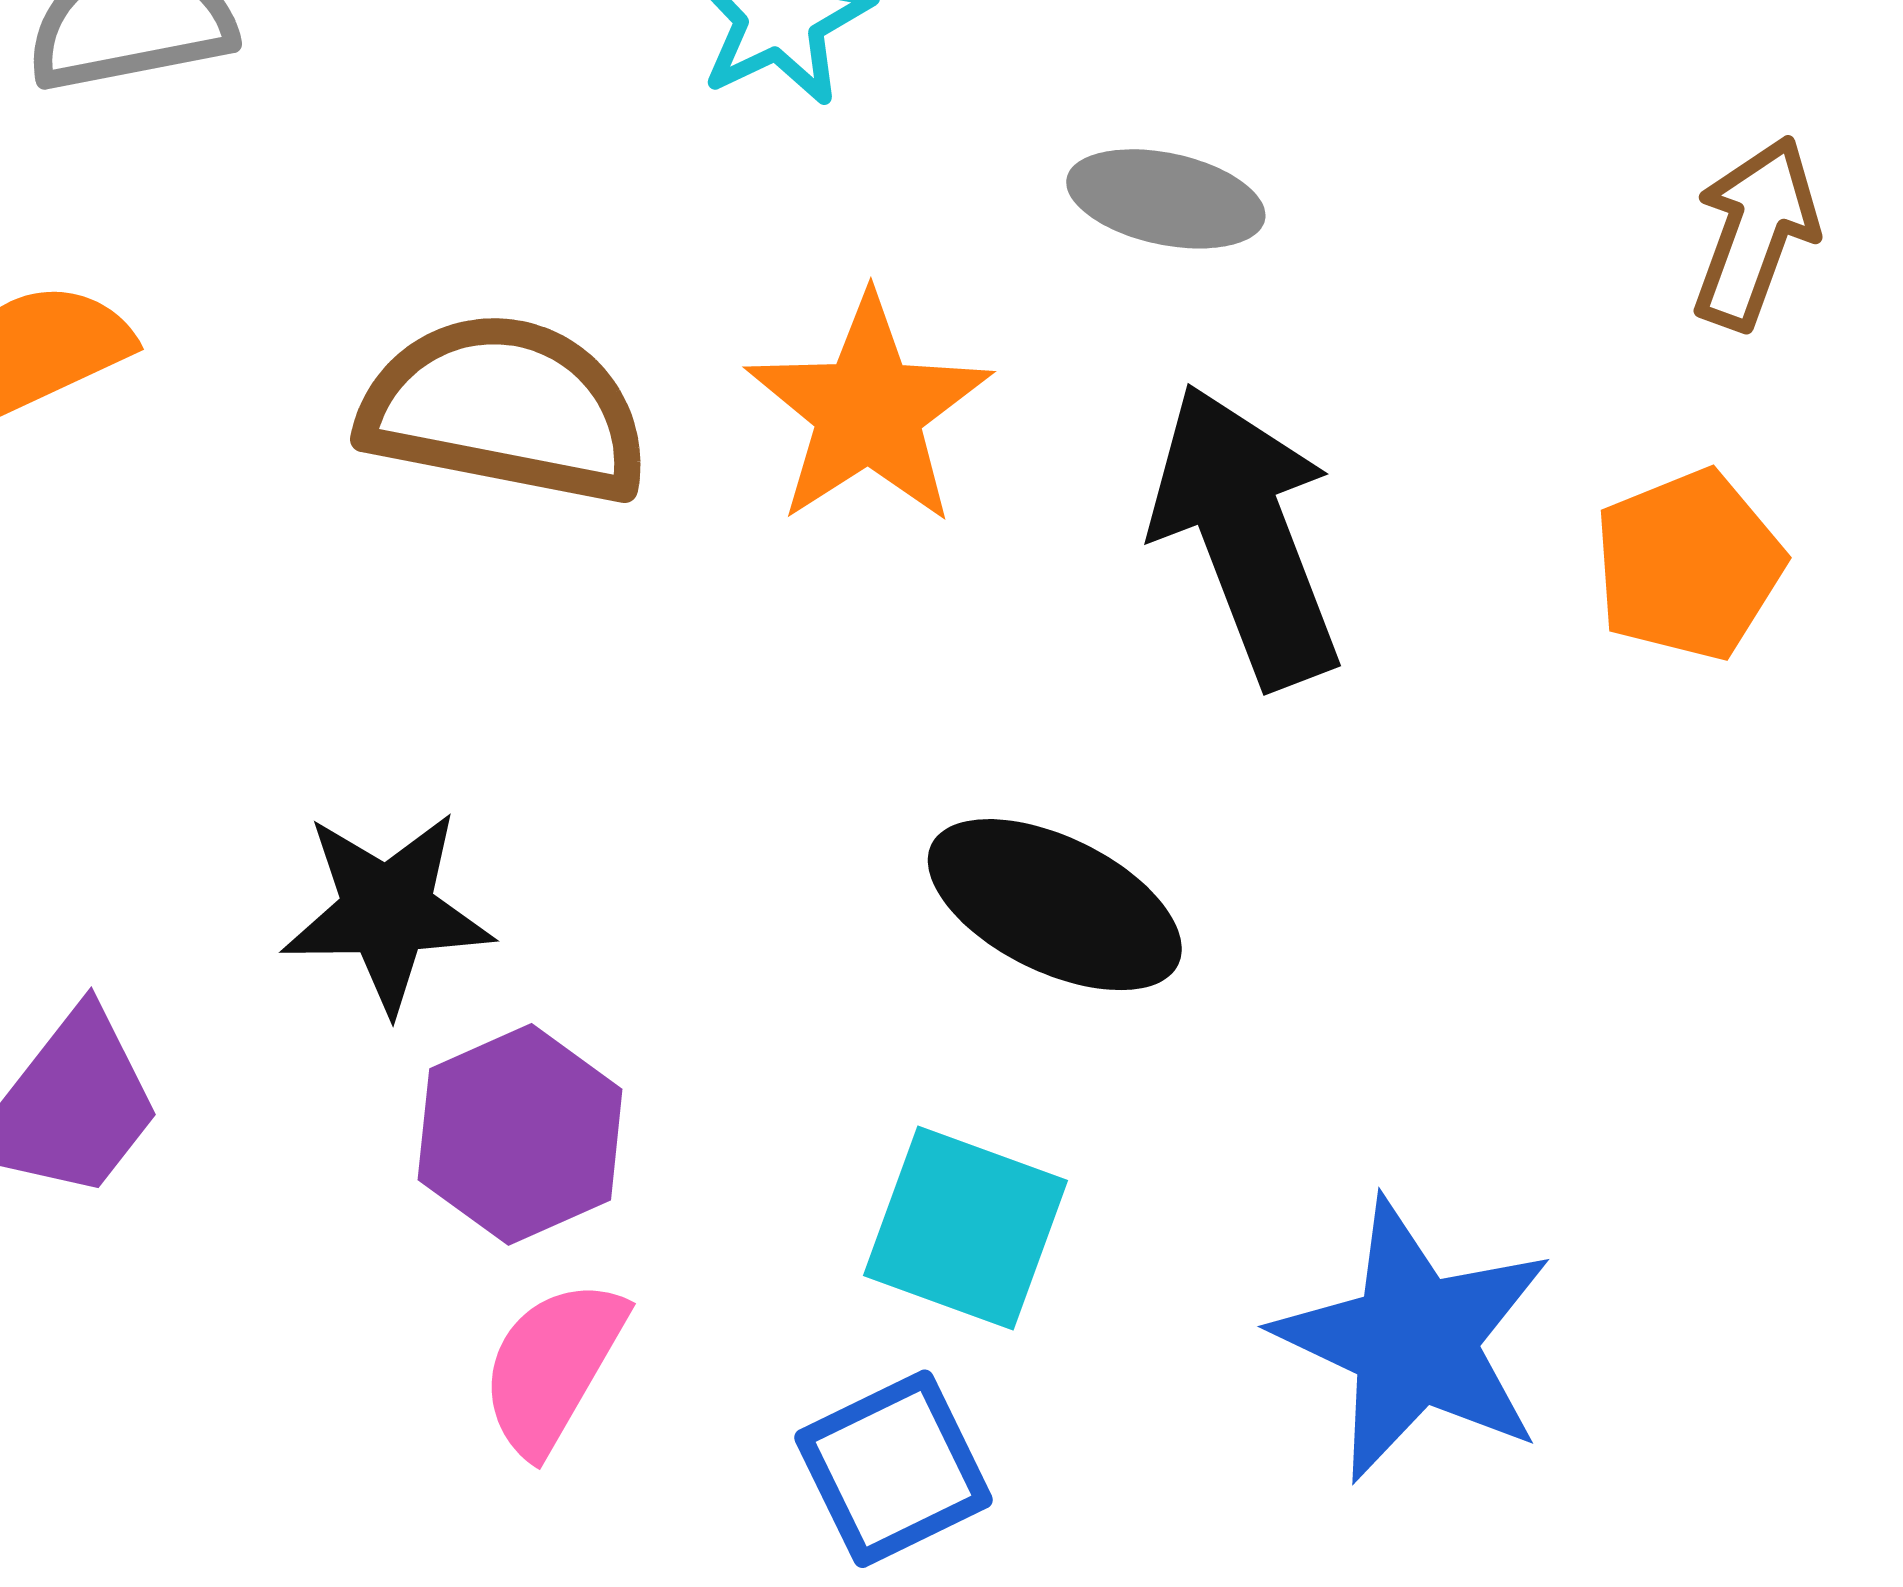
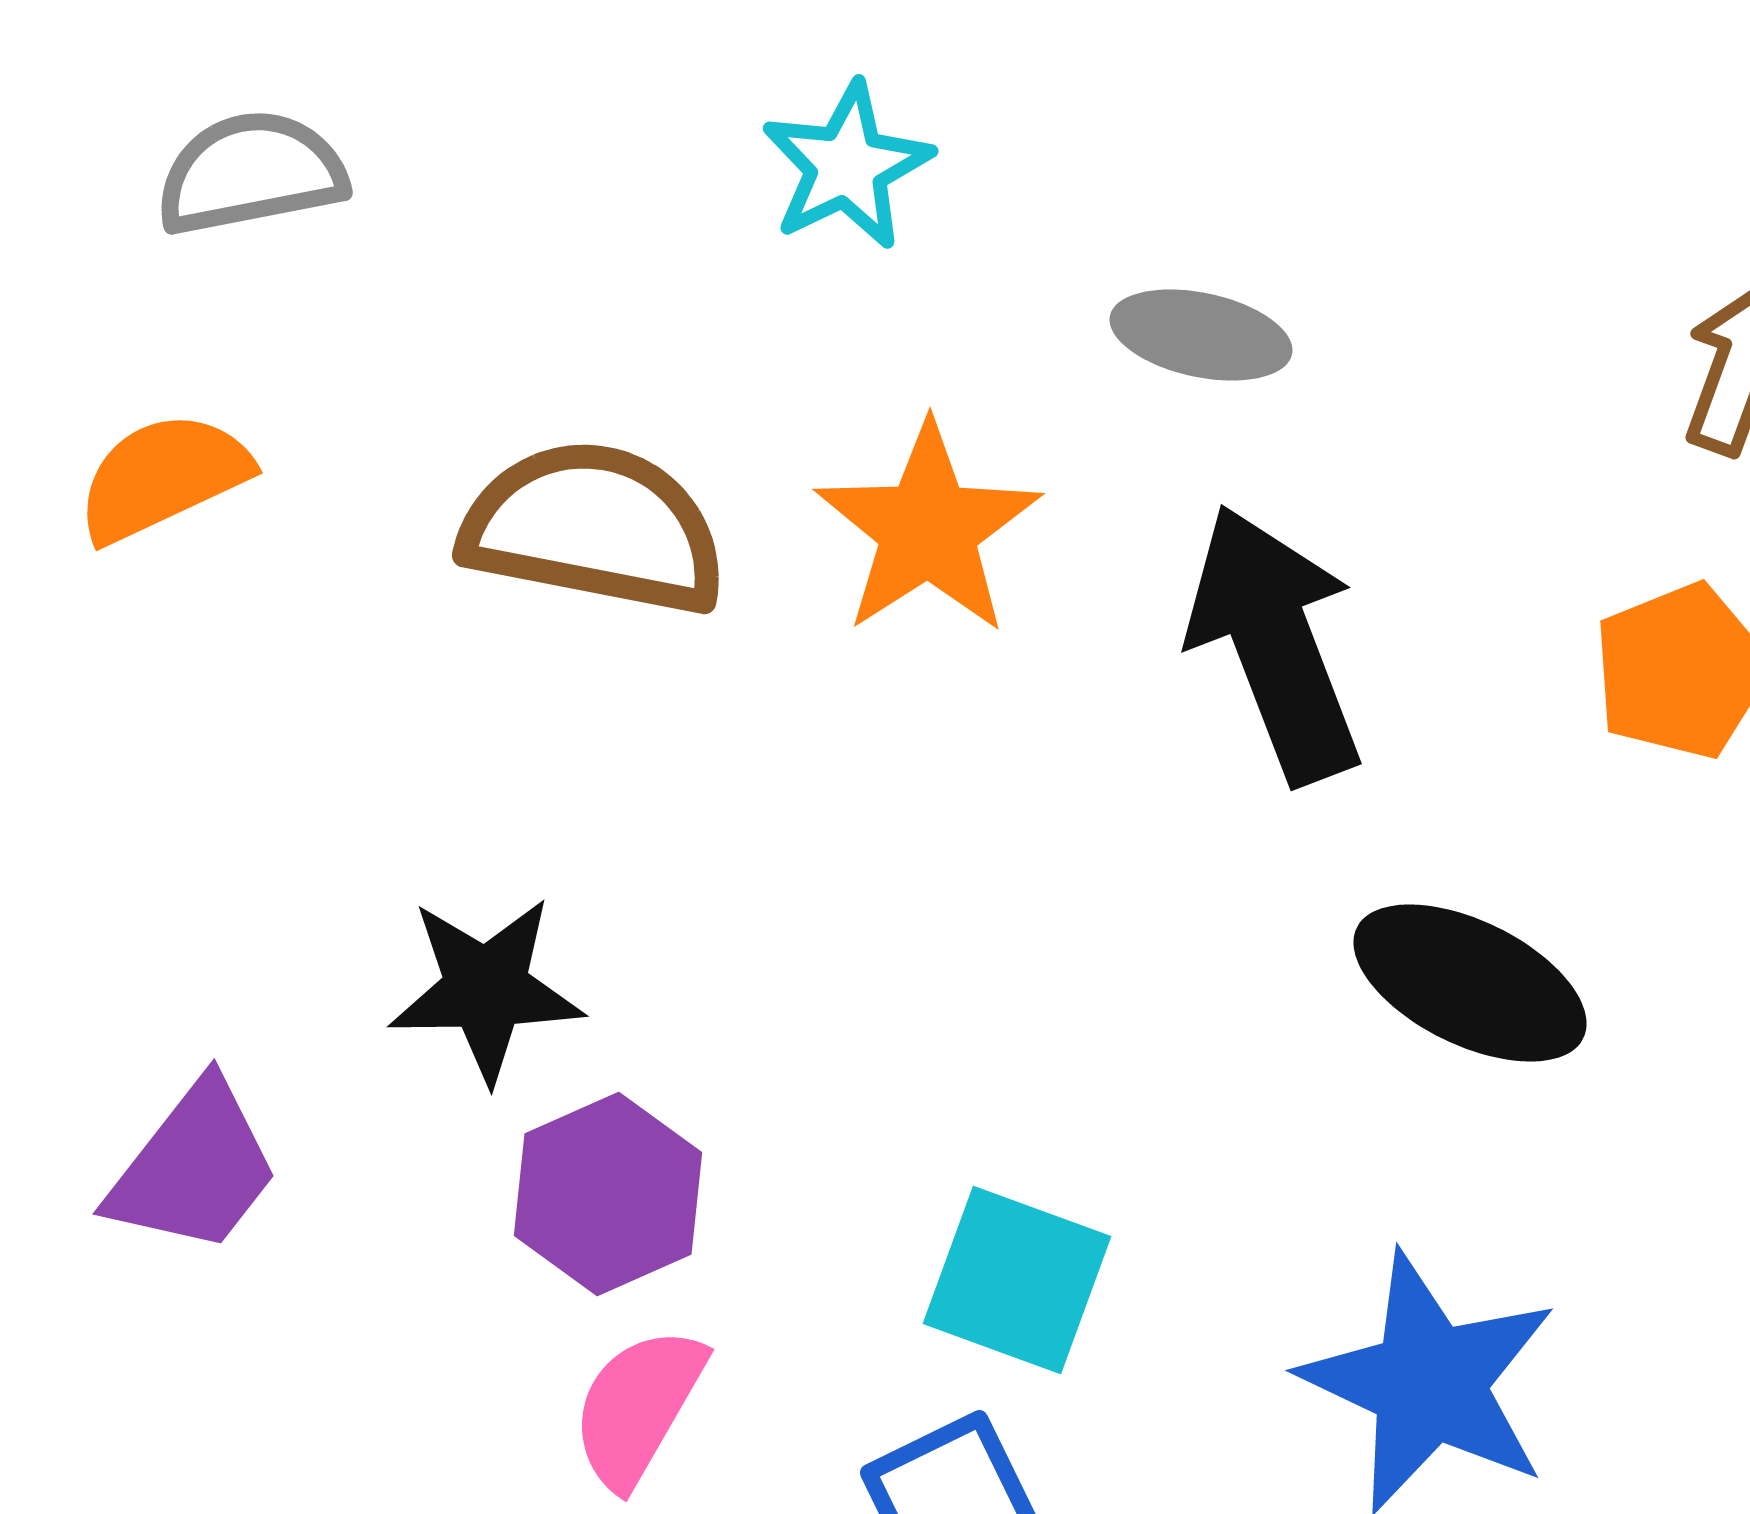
black ellipse: (1055, 905) -> (1470, 983), moved

